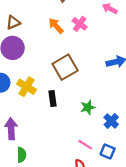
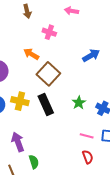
orange arrow: (56, 26) -> (31, 54), moved
black rectangle: (52, 99) -> (46, 105), size x1.5

